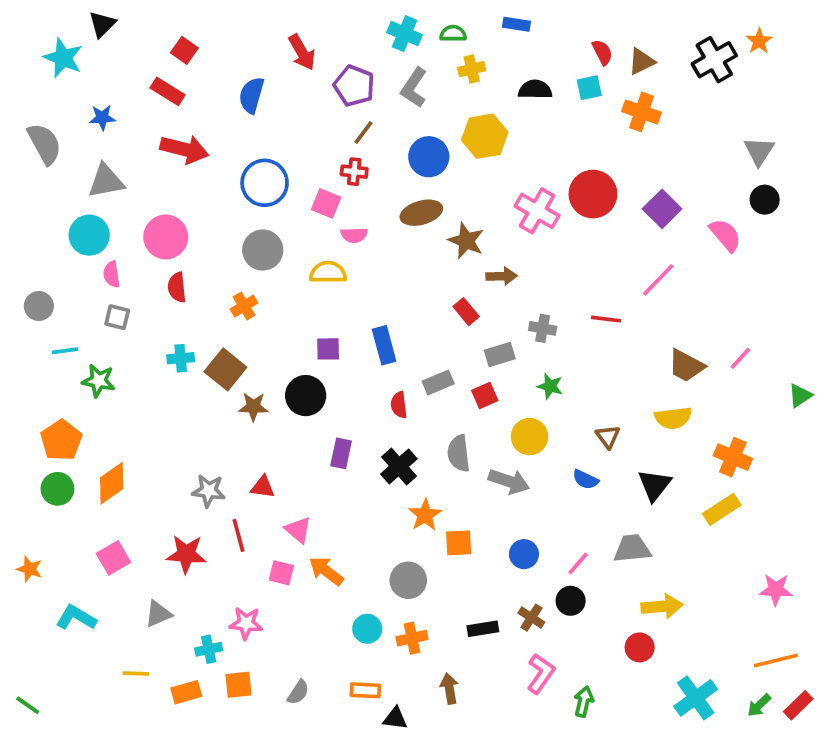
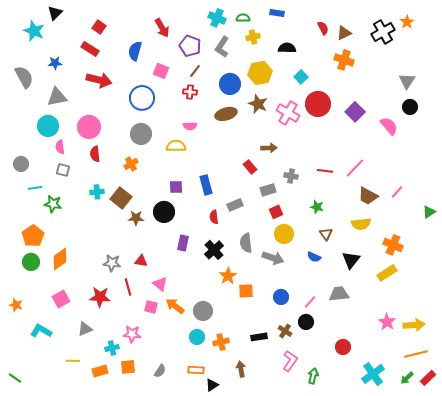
cyan square: (589, 88) -> (301, 77), moved, turned -32
pink square: (326, 203) -> (161, 71), moved
brown star: (466, 241) -> (258, 104), moved
pink line: (658, 280) -> (355, 168), moved
green star: (550, 386) -> (317, 207), moved
red square: (485, 396) -> (276, 212), moved
gray circle: (408, 580) -> (203, 311), moved
pink star: (776, 590) -> (387, 322), moved, turned 30
yellow arrow: (662, 606) -> (414, 325), moved
black triangle: (395, 718) -> (212, 385), turned -40

